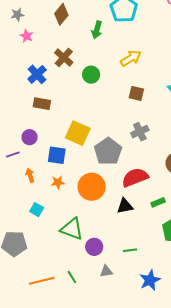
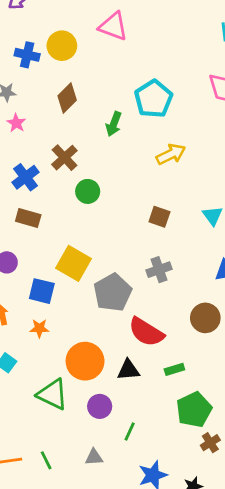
yellow arrow: (131, 58) -> (171, 154), moved
green circle: (91, 75) -> (88, 191), moved
red semicircle: (135, 177) -> (146, 332), turned -132
orange circle: (92, 187) -> (85, 361), moved
purple circle: (94, 247) -> (100, 406), moved
green line: (130, 250) -> (130, 431), turned -64

